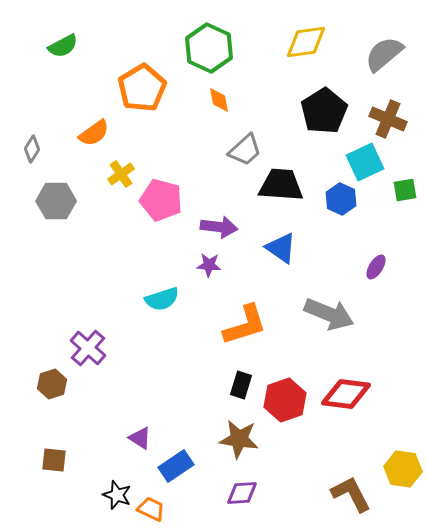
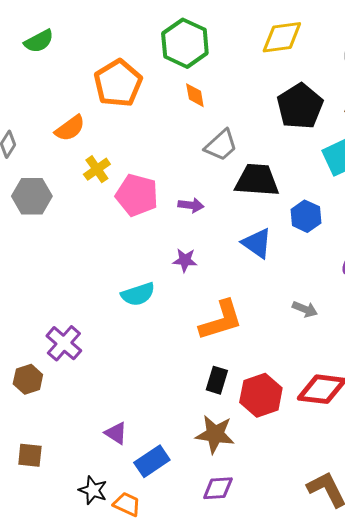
blue hexagon: (341, 199) -> (306, 216), moved
purple arrow: (219, 227) -> (191, 205), moved, size x0.7
gray arrow: (329, 314) -> (305, 309), size x0.5

